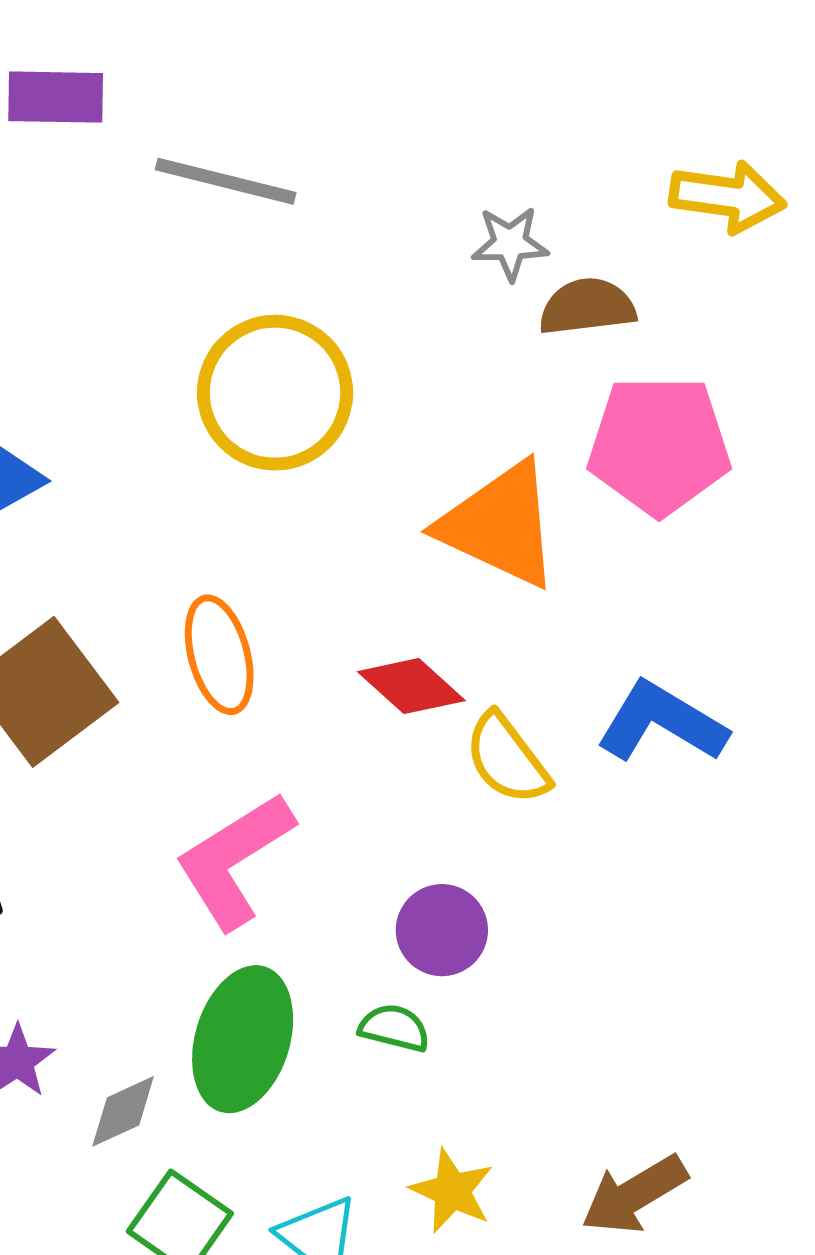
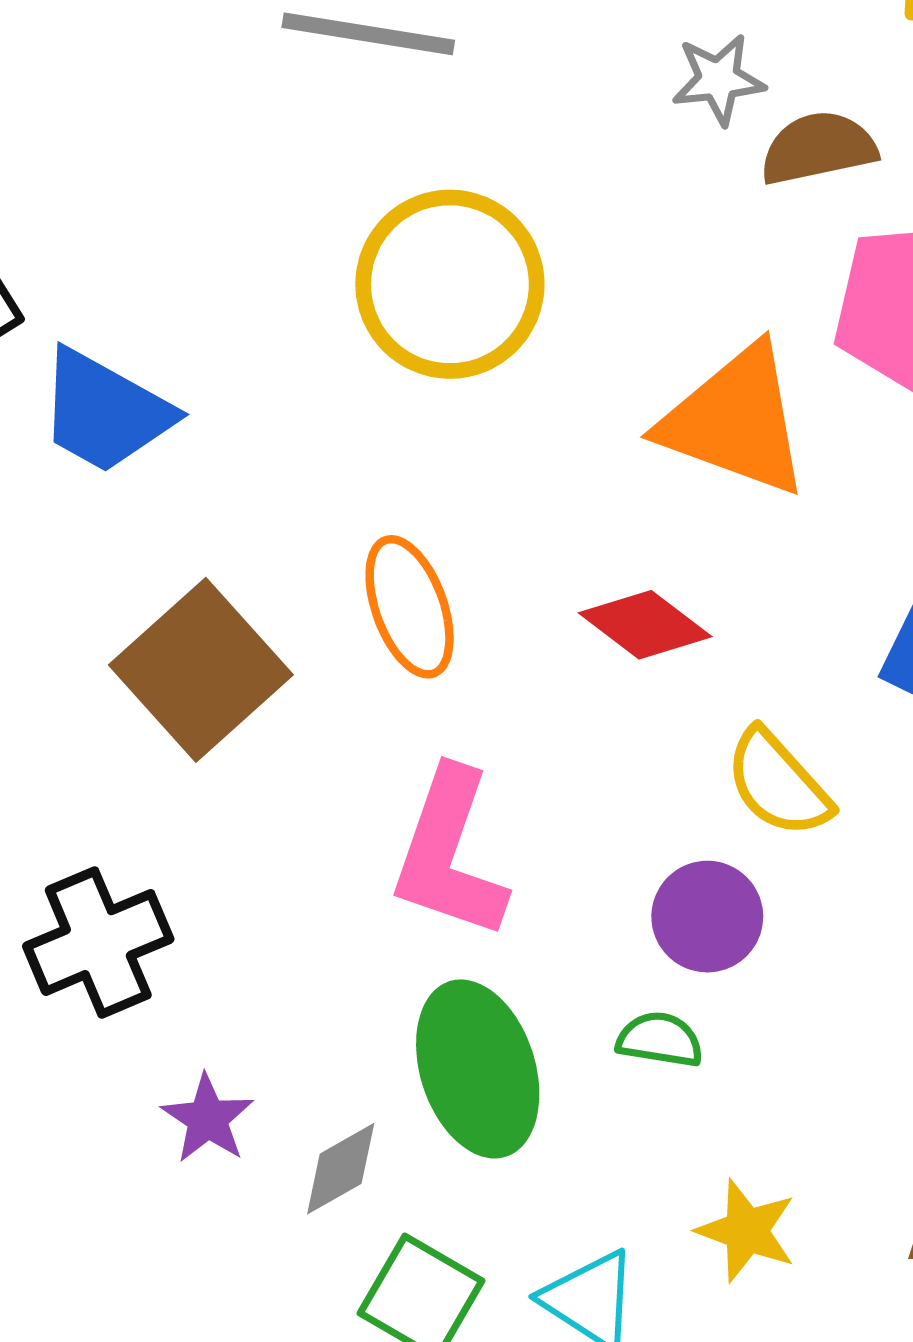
yellow semicircle: (507, 759) -> (778, 783), moved
pink L-shape: (234, 860) -> (449, 854), turned -34
green ellipse: (243, 1039) -> (478, 1069), turned -30

